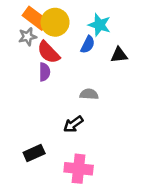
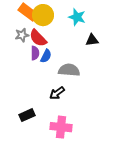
gray star: (28, 37) -> (22, 35), moved
blue semicircle: (88, 44) -> (46, 56), moved
gray semicircle: (89, 94) -> (69, 70), size x1.5

